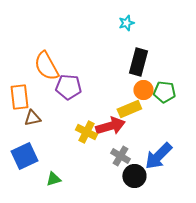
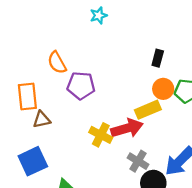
cyan star: (126, 23) -> (99, 15), moved
black rectangle: (138, 62) -> (158, 58), size x0.6
orange semicircle: (46, 66) -> (57, 63), size x0.7

